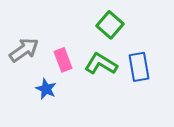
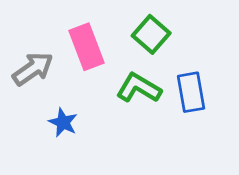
pink rectangle: (63, 60) -> (86, 47), moved, size x1.4

